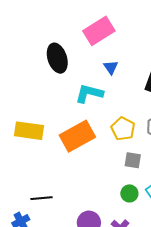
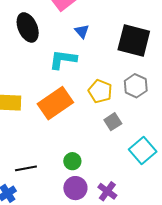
gray square: (133, 160) -> (113, 122), turned -36
green circle: (129, 193) -> (72, 161), moved

